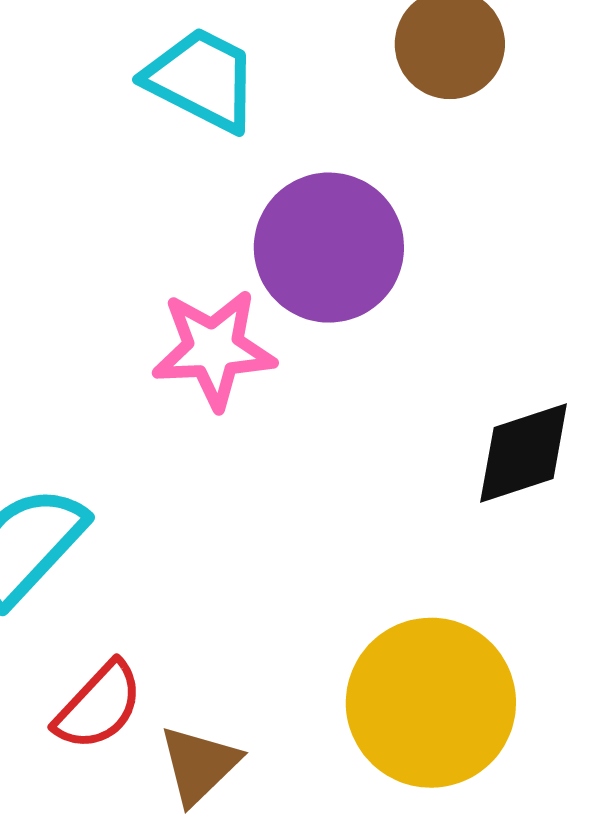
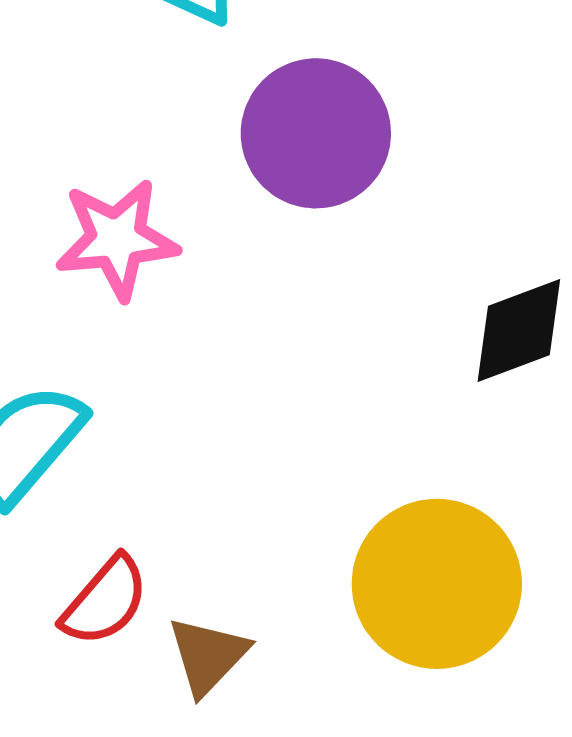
pink star: (214, 349) -> (117, 239), moved

